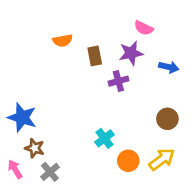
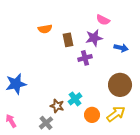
blue star: (22, 117) -> (16, 84), turned -30
brown circle: (167, 119) -> (120, 85), size x1.5
brown star: (35, 148) -> (57, 106), moved
gray cross: (50, 172) -> (46, 123), moved

